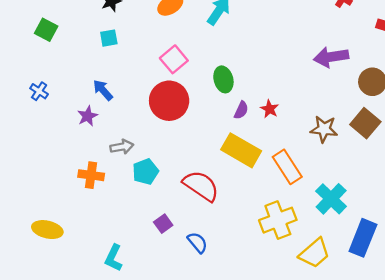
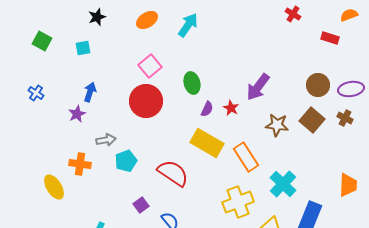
cyan square: (109, 38) -> (83, 48), moved
purple arrow: (331, 57) -> (258, 87), moved, turned -44
blue arrow: (103, 90) -> (90, 92), turned 60
yellow ellipse: (47, 230) -> (54, 187), moved, turned 45

